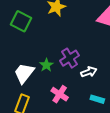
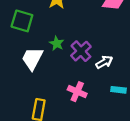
green star: (46, 65) -> (57, 43), moved
white trapezoid: (24, 73) -> (32, 59), moved

